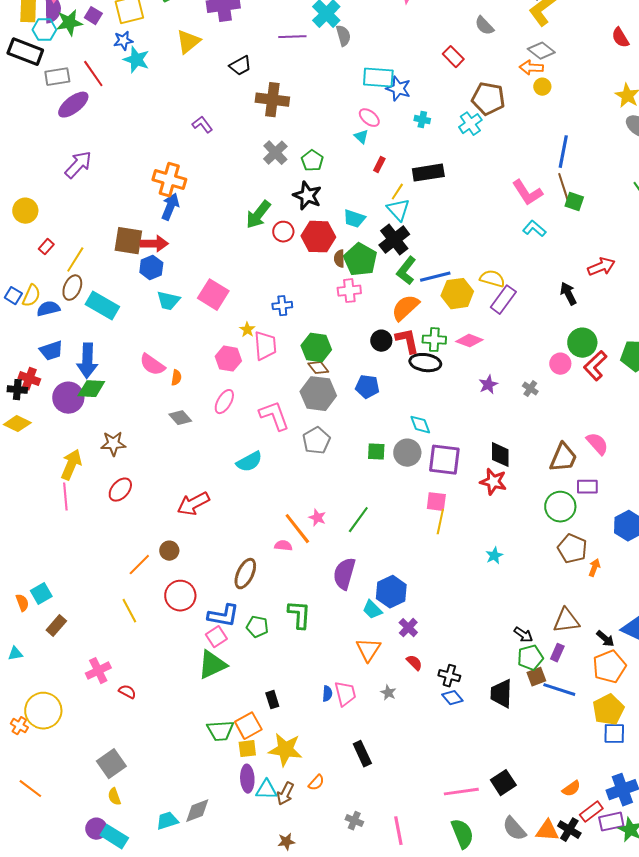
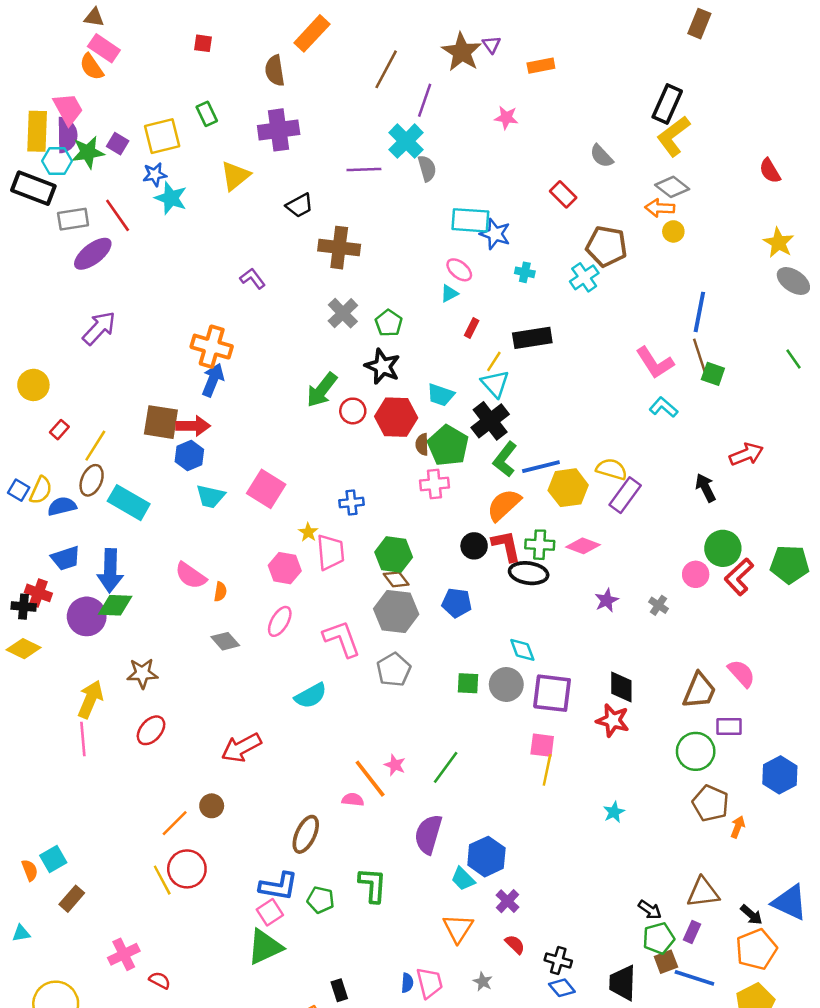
cyan triangle: (361, 137) -> (449, 293), turned 49
red circle: (180, 596) -> (187, 869), moved

